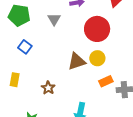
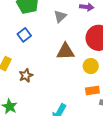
brown triangle: (77, 61) -> (65, 51), moved
brown star: (48, 88) -> (26, 75), moved

